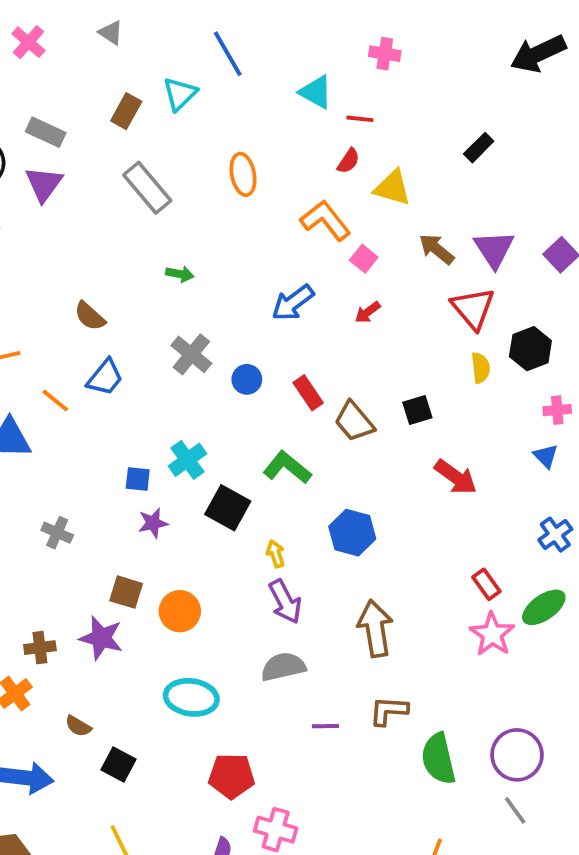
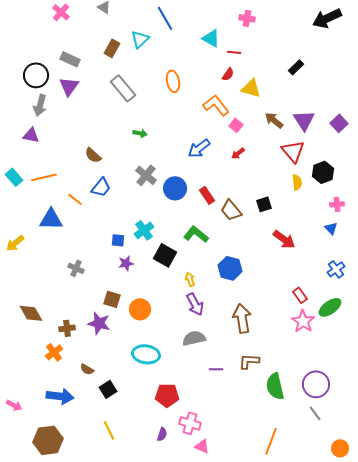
blue circle: (247, 379) -> (175, 188), size x1.5
black square: (118, 764) -> (108, 389), turned 30

